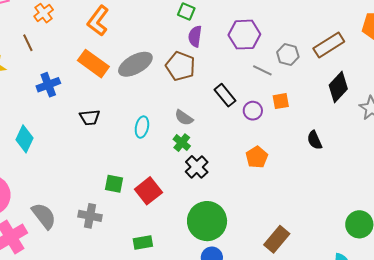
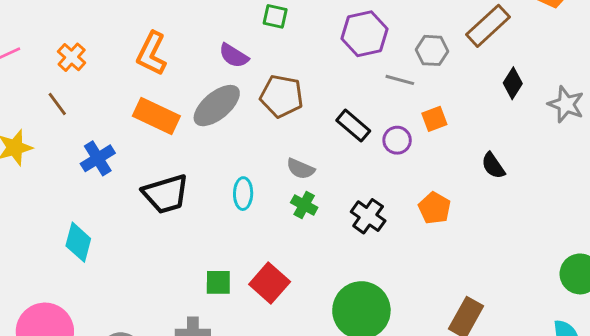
purple semicircle: (195, 36) -> (234, 56), moved, turned -55
black diamond: (338, 87) -> (513, 83), size x0.7
black trapezoid: (90, 117) -> (166, 194), size x1.6
orange pentagon: (257, 157) -> (435, 208), moved
black cross: (197, 167) -> (368, 216), moved

